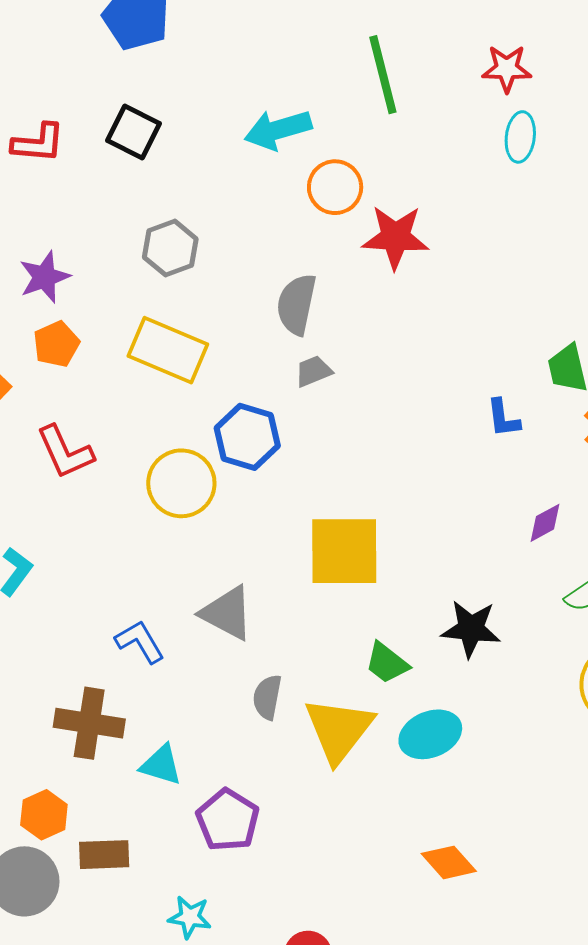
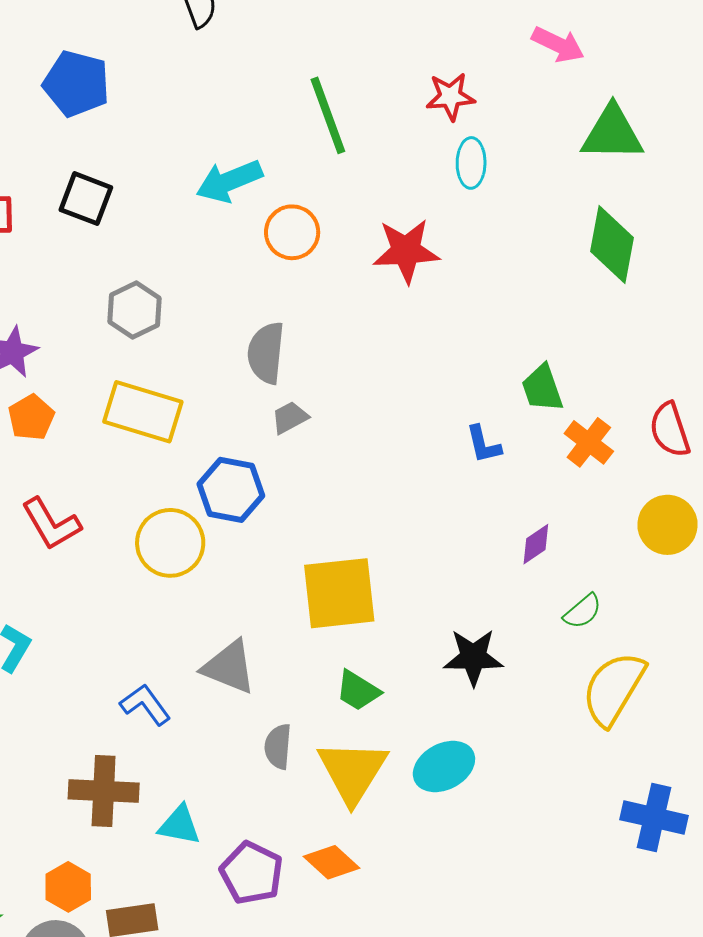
red star: (395, 237) -> (406, 251), moved
green trapezoid: (387, 663) -> (358, 691), moved
orange diamond: (449, 862) -> (331, 862), moved

